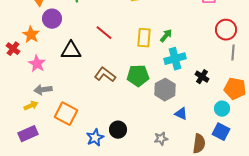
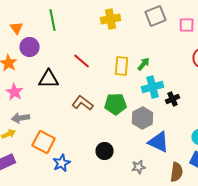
black cross: (202, 77) -> (173, 99), moved, turned 32
blue triangle: (181, 114) -> (159, 142), size x1.6
black circle: (118, 130) -> (105, 151), moved
blue star: (95, 138) -> (62, 163), moved

